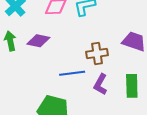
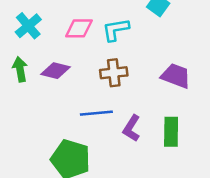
brown cross: (97, 53) -> (114, 73), moved

